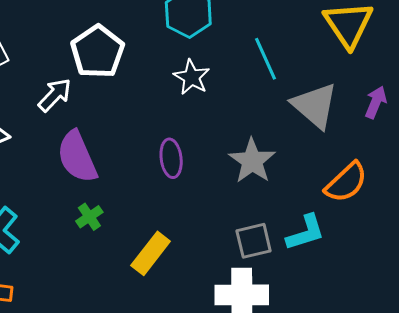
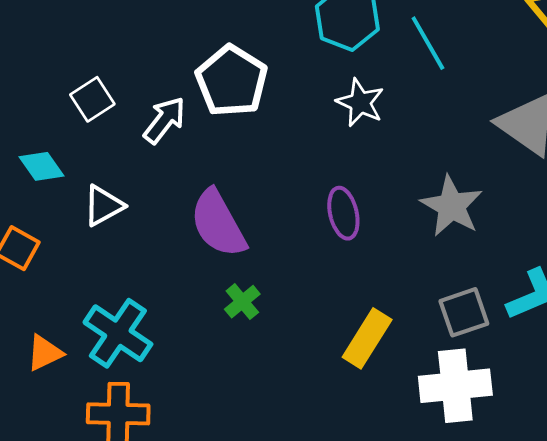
cyan line: (266, 59) -> (428, 43), moved
white arrow: (55, 95) -> (164, 120), moved
yellow rectangle: (151, 253) -> (367, 338), moved

